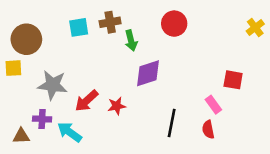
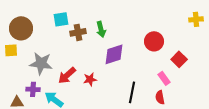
brown cross: (110, 22) -> (78, 32), moved
red circle: (174, 24) -> (154, 41), moved
yellow cross: (255, 27) -> (196, 19), turned 32
red square: (233, 80) -> (179, 59), turned 35

